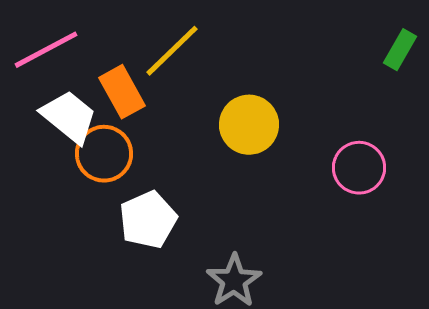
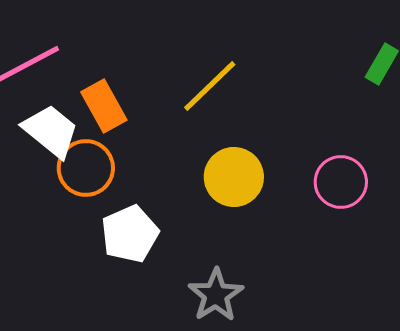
yellow line: (172, 51) -> (210, 86), moved
yellow circle: (249, 125) -> (234, 177), moved

